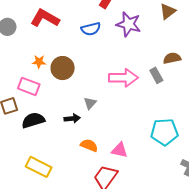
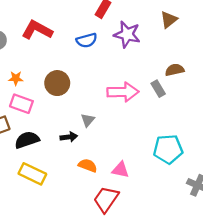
orange star: (39, 62) -> (16, 78), moved
yellow rectangle: (39, 167) -> (32, 174), moved

